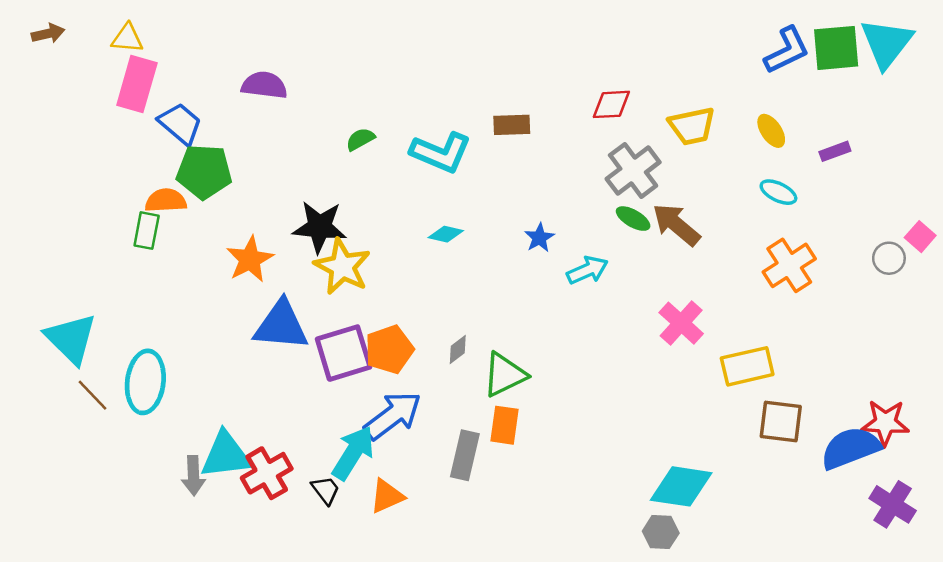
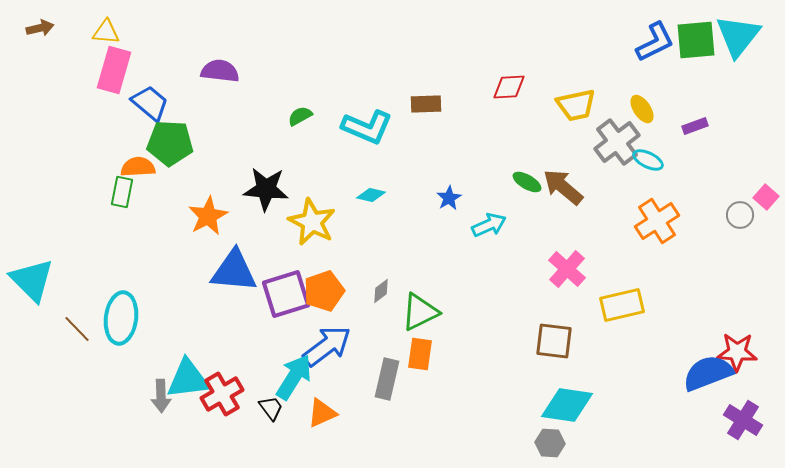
gray cross: (633, 170) -> (617, 142), moved
yellow star: (342, 267) -> (312, 222), moved
cyan triangle: (71, 339) -> (32, 280), moved
brown square: (781, 422) -> (554, 341), moved

